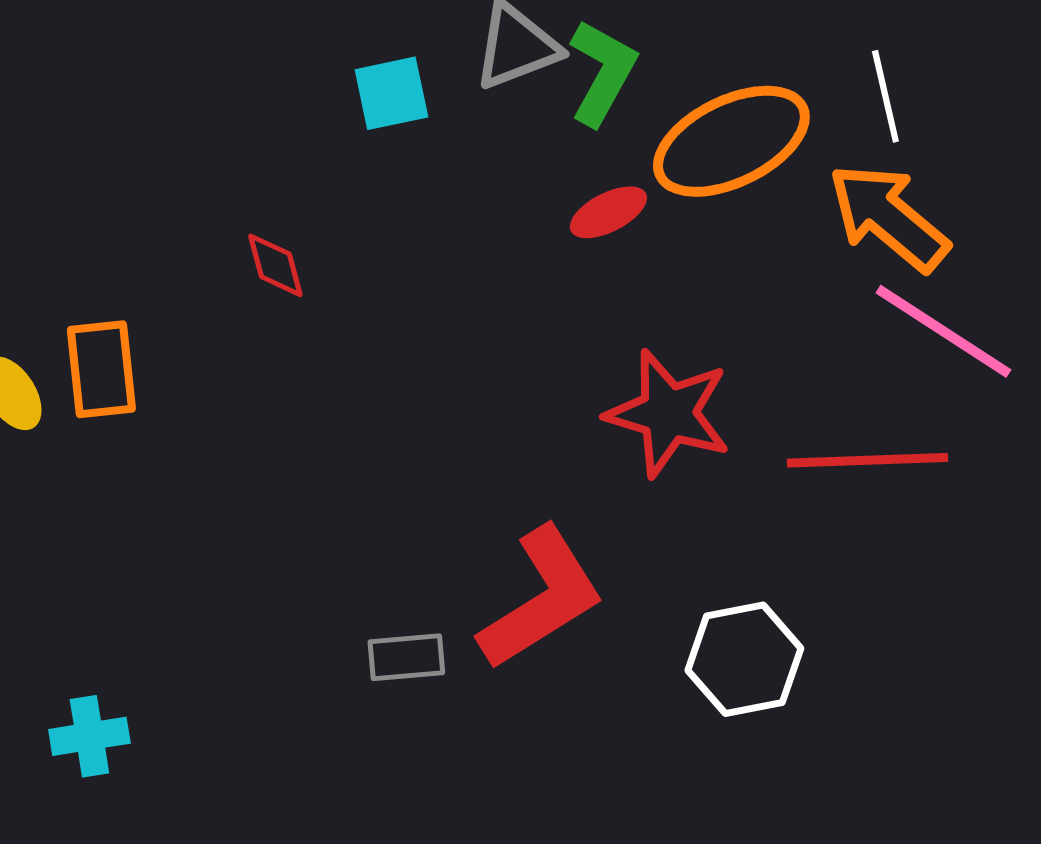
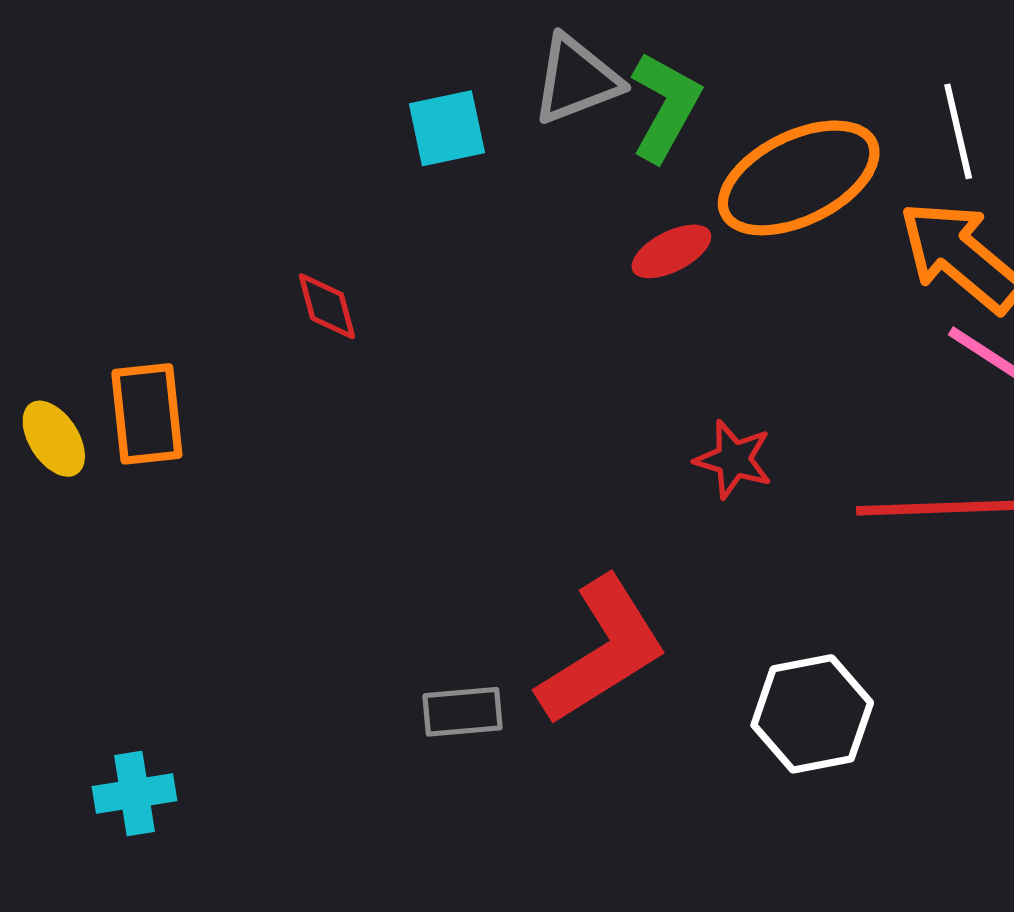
red star: (668, 413) -> (734, 459), size x0.6

